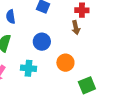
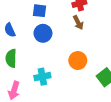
blue circle: (42, 42) -> (43, 33), moved

